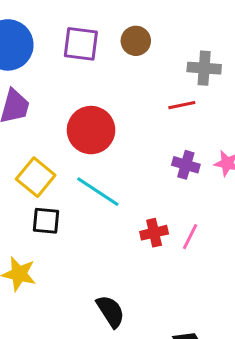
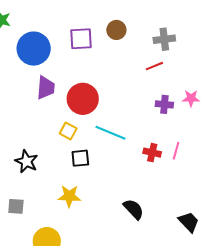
red circle: (91, 130) -> (83, 99), moved
yellow square: (36, 177) -> (68, 131), size x0.7
red cross: (154, 233) -> (152, 153), turned 36

